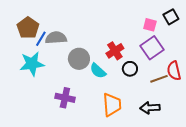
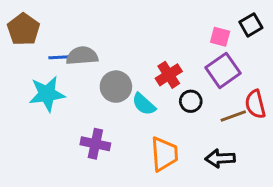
brown pentagon: (28, 28) -> (23, 29), moved
blue line: (41, 39) -> (60, 57), turned 56

